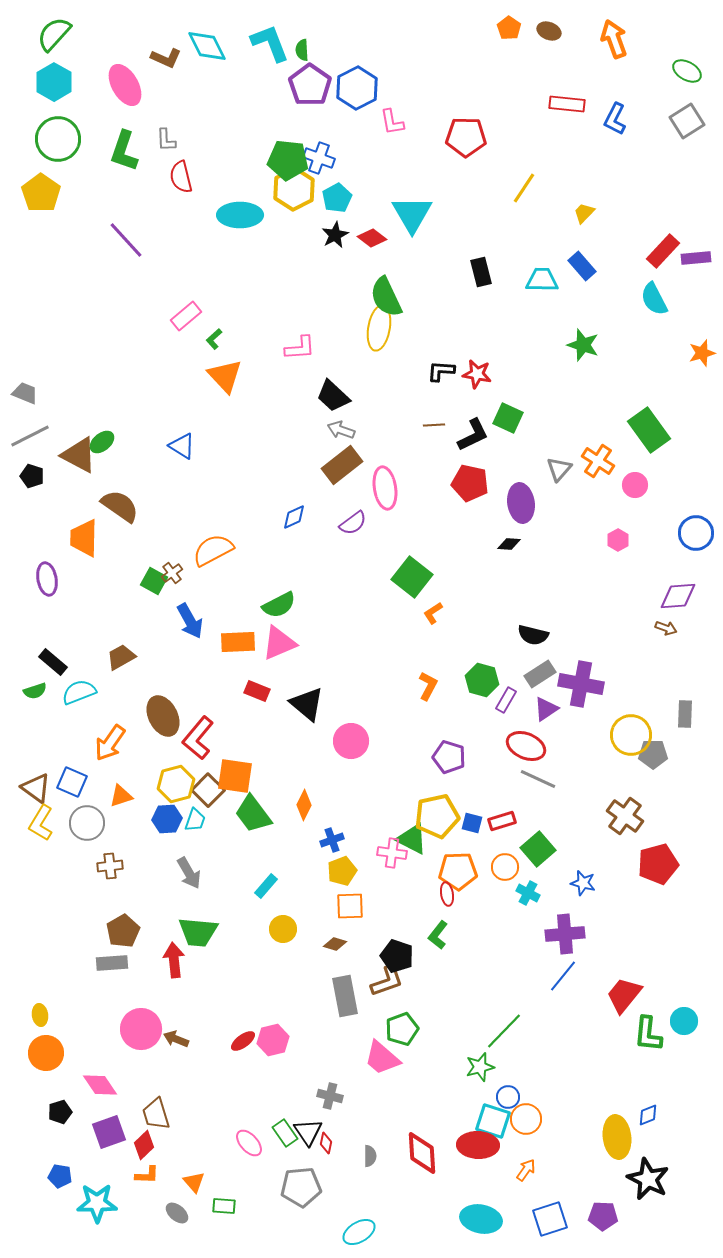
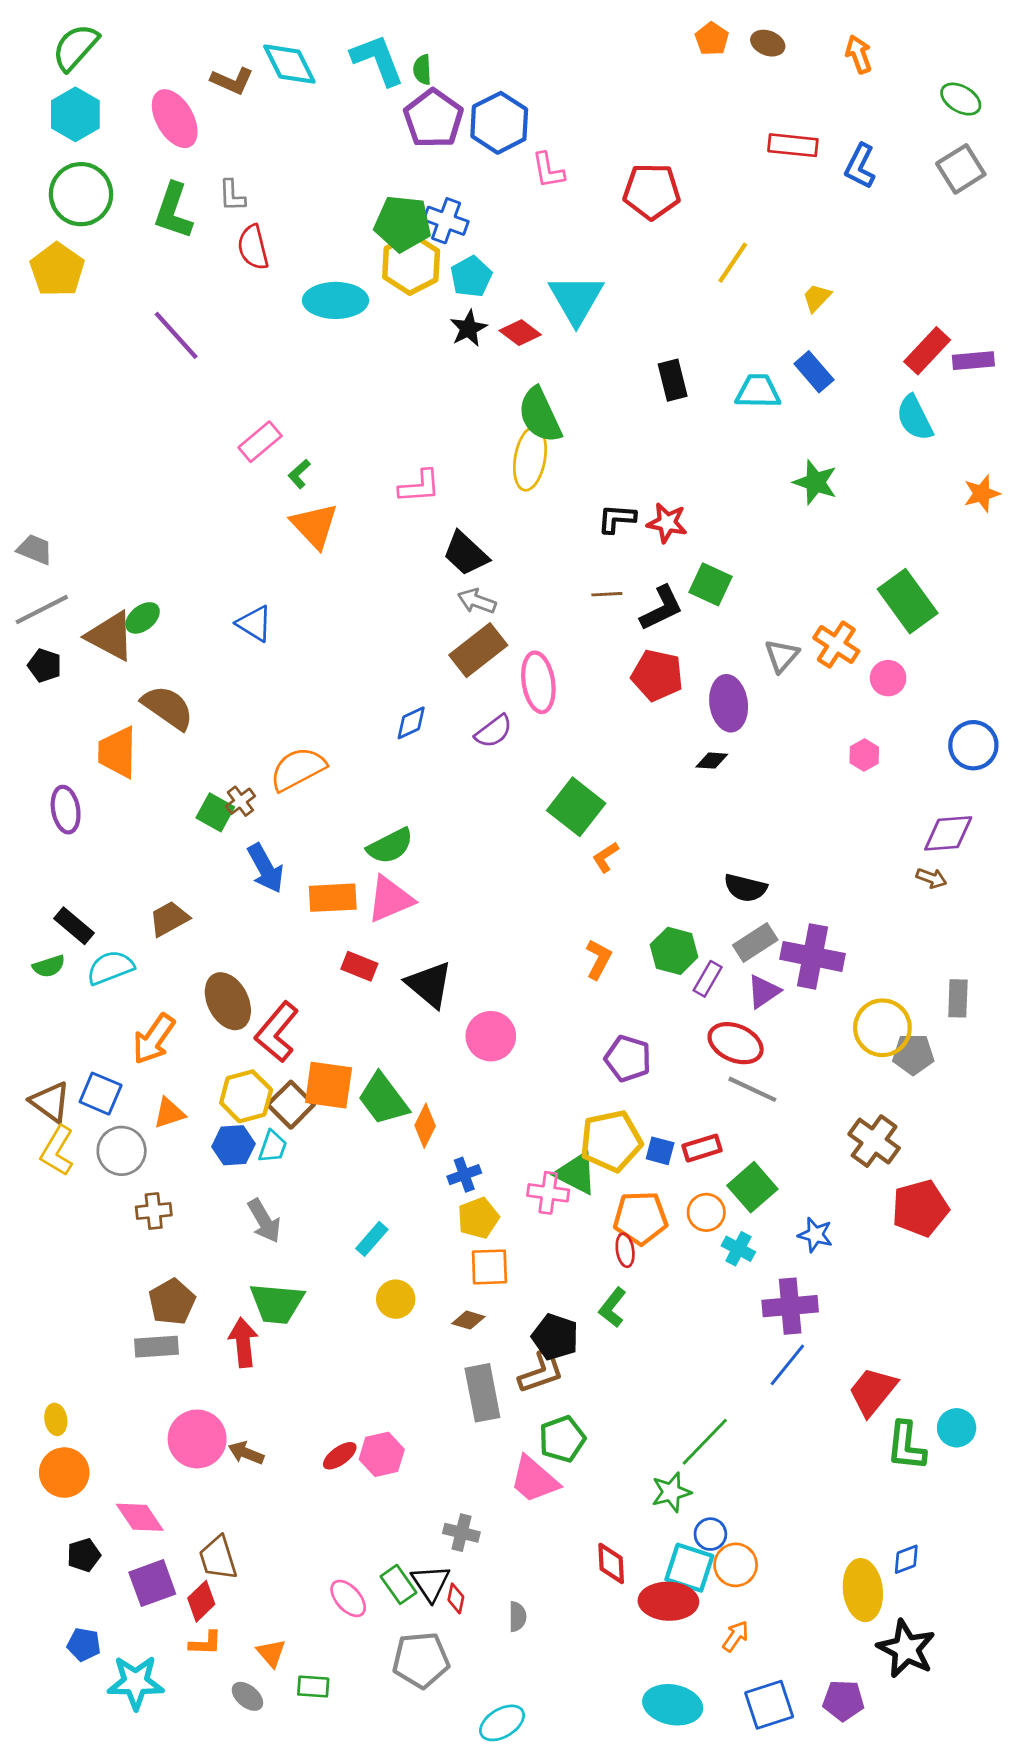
orange arrow: (614, 39) -> (859, 54), size x0.7
green trapezoid: (253, 814) -> (383, 1099), moved
red diamond: (422, 1153) -> (611, 1563), moved, size x0.7

